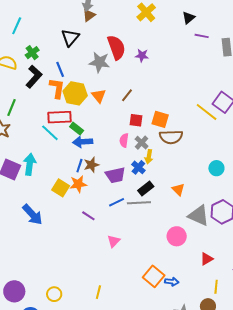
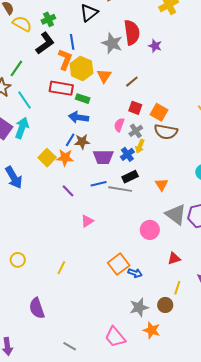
green rectangle: (77, 129) -> (83, 99), moved, turned -32
cyan line: (50, 133) -> (24, 100), moved

